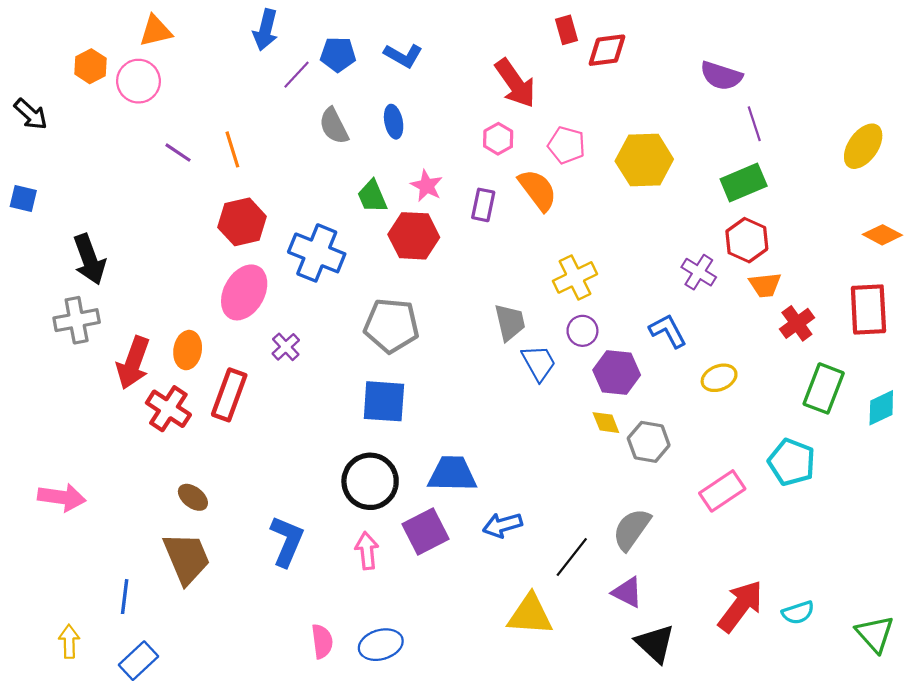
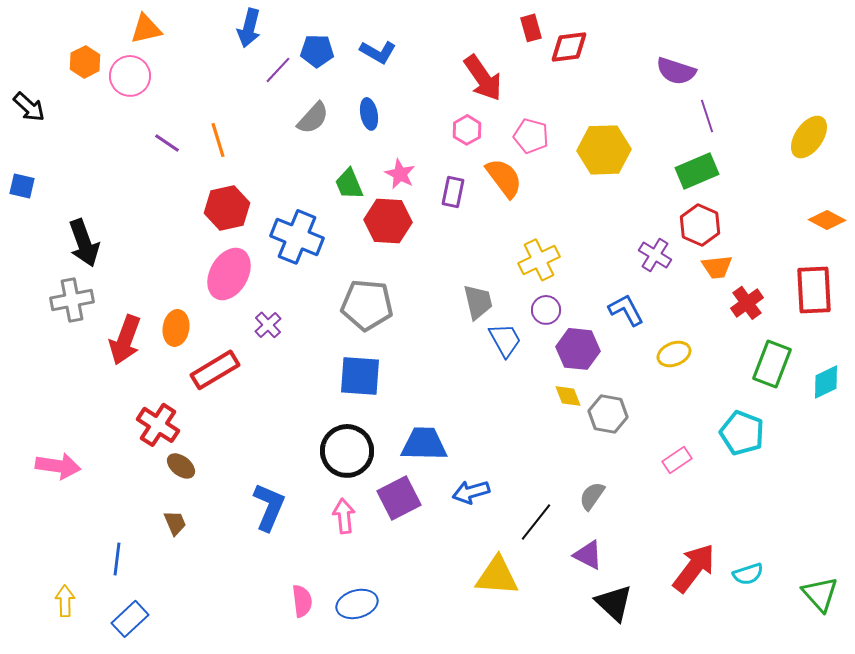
gray semicircle: (334, 126) -> (313, 118), turned -111
red rectangle: (229, 395) -> (215, 370), turned 39
red cross: (168, 409) -> (158, 425), moved
pink rectangle: (722, 491) -> (677, 460), size x0.7
gray semicircle: (632, 529) -> (592, 496), size x0.7
brown trapezoid: (187, 558) -> (175, 523), size x0.5

